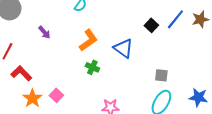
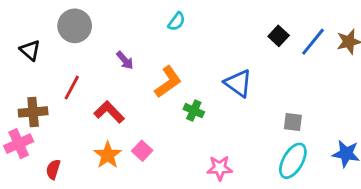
black square: (151, 25) -> (279, 36), moved
orange L-shape: (88, 40) -> (168, 82), moved
red L-shape: (21, 73) -> (109, 112), moved

